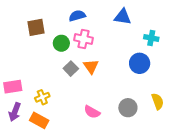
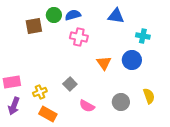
green circle: (61, 43) -> (54, 15), moved
orange triangle: (91, 66) -> (104, 63), moved
gray square: (71, 69) -> (70, 84), moved
orange rectangle: (39, 120) -> (48, 114), moved

